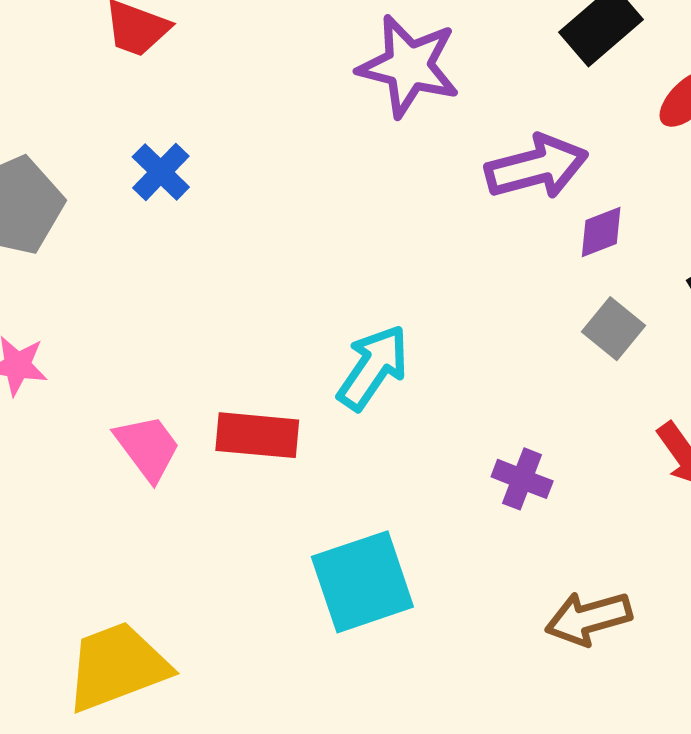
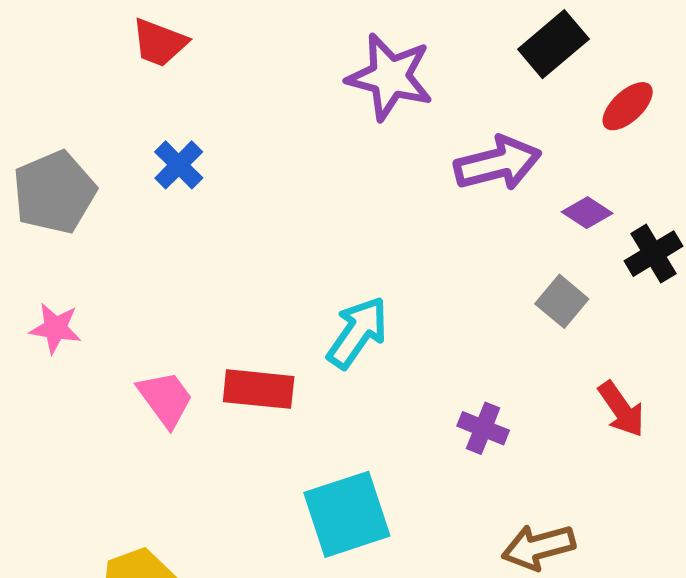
purple diamond: (601, 232) -> (587, 213), moved, turned 54

